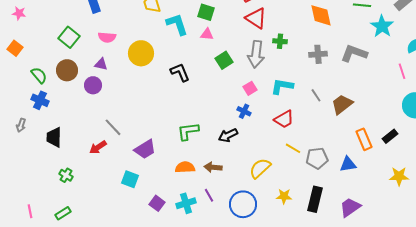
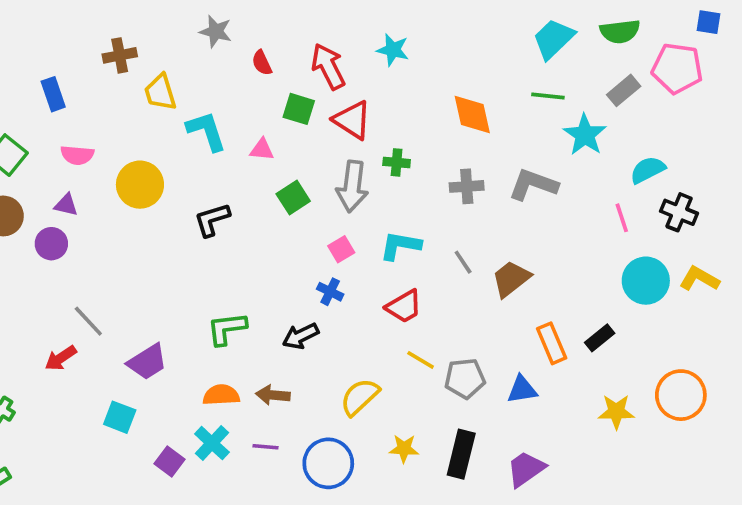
green square: (206, 12) -> (299, 109), moved
black L-shape: (180, 72) -> (212, 220), turned -85
purple line: (209, 195) -> (266, 447), turned -56
cyan cross: (186, 203) -> (212, 443), moved, turned -30

